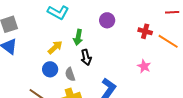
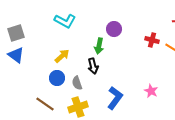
green arrow: (78, 37) -> (99, 46), moved
pink star: (144, 66) -> (151, 91), moved

